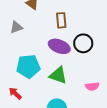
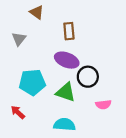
gray triangle: (16, 27) -> (19, 39), turned -32
black circle: (83, 43) -> (88, 77), moved

